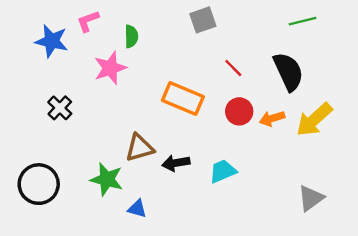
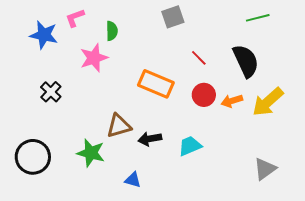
blue triangle: (137, 209) -> (133, 180), moved

